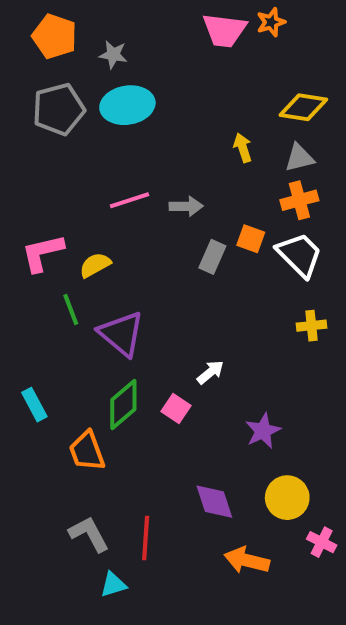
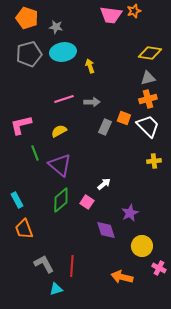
yellow arrow: (243, 148) -> (90, 66), moved
yellow semicircle: (95, 265) -> (59, 131), moved
orange trapezoid: (87, 451) -> (24, 229), moved
purple diamond: (214, 502) -> (106, 230), moved

